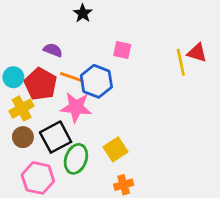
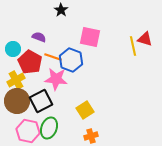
pink square: (122, 50) -> (90, 37), size x1.5
cyan circle: (13, 77) -> (13, 49), moved
brown circle: (23, 137) -> (17, 101), size x1.6
green ellipse: (76, 159) -> (49, 128), moved

